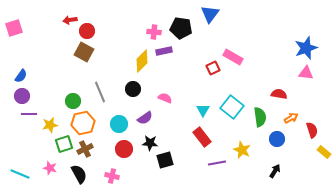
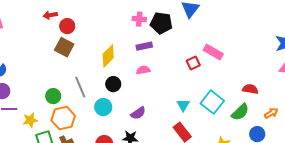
pink cross: (154, 32) -> (139, 19), moved
yellow diamond: (142, 61) -> (108, 56), moved
red semicircle: (279, 94) -> (250, 89), moved
pink semicircle: (165, 98) -> (143, 70), moved, turned -32
green semicircle: (260, 117) -> (240, 112), turned 54
purple semicircle: (145, 118) -> (138, 113), moved
cyan circle: (119, 124) -> (103, 107), moved

